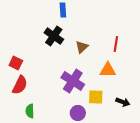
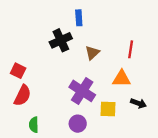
blue rectangle: (63, 10) -> (79, 18), moved
black cross: (54, 36) -> (61, 40), turned 30
black arrow: (123, 102) -> (138, 103), moved
purple circle: (78, 113) -> (78, 124), moved

